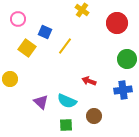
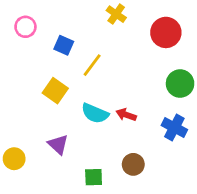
yellow square: (27, 48) -> (55, 91), moved
yellow circle: (10, 79) -> (14, 159), moved
blue cross: (123, 90) -> (174, 127), turned 36
cyan semicircle: (67, 101) -> (95, 113), moved

